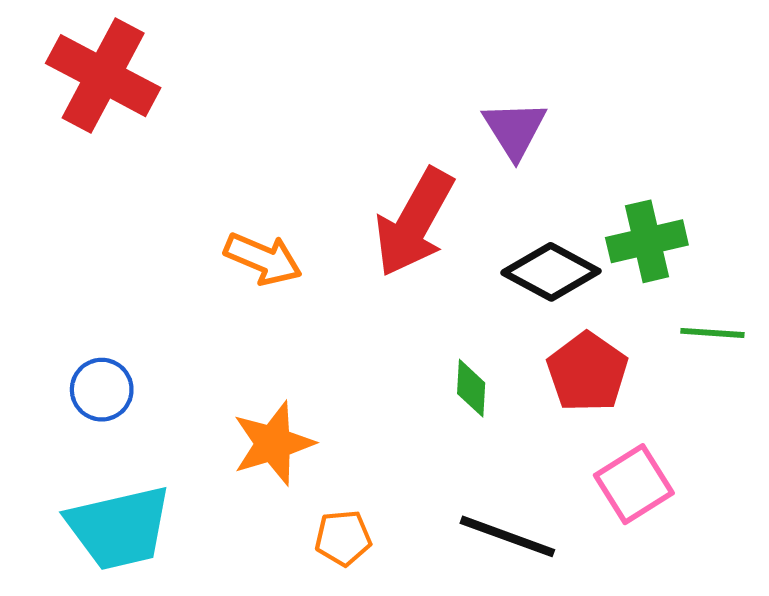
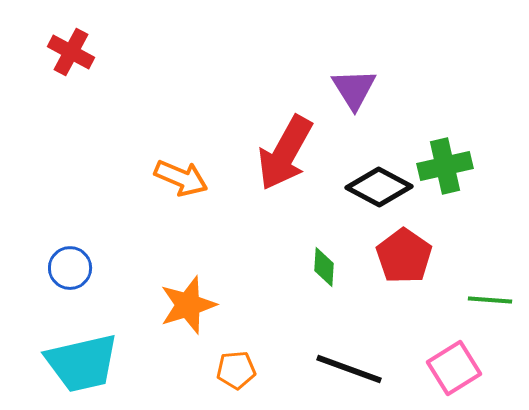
red cross: (103, 76) -> (71, 52), size x0.6
green line: (712, 333) -> (490, 300), moved
pink square: (634, 484) -> (454, 368), moved

